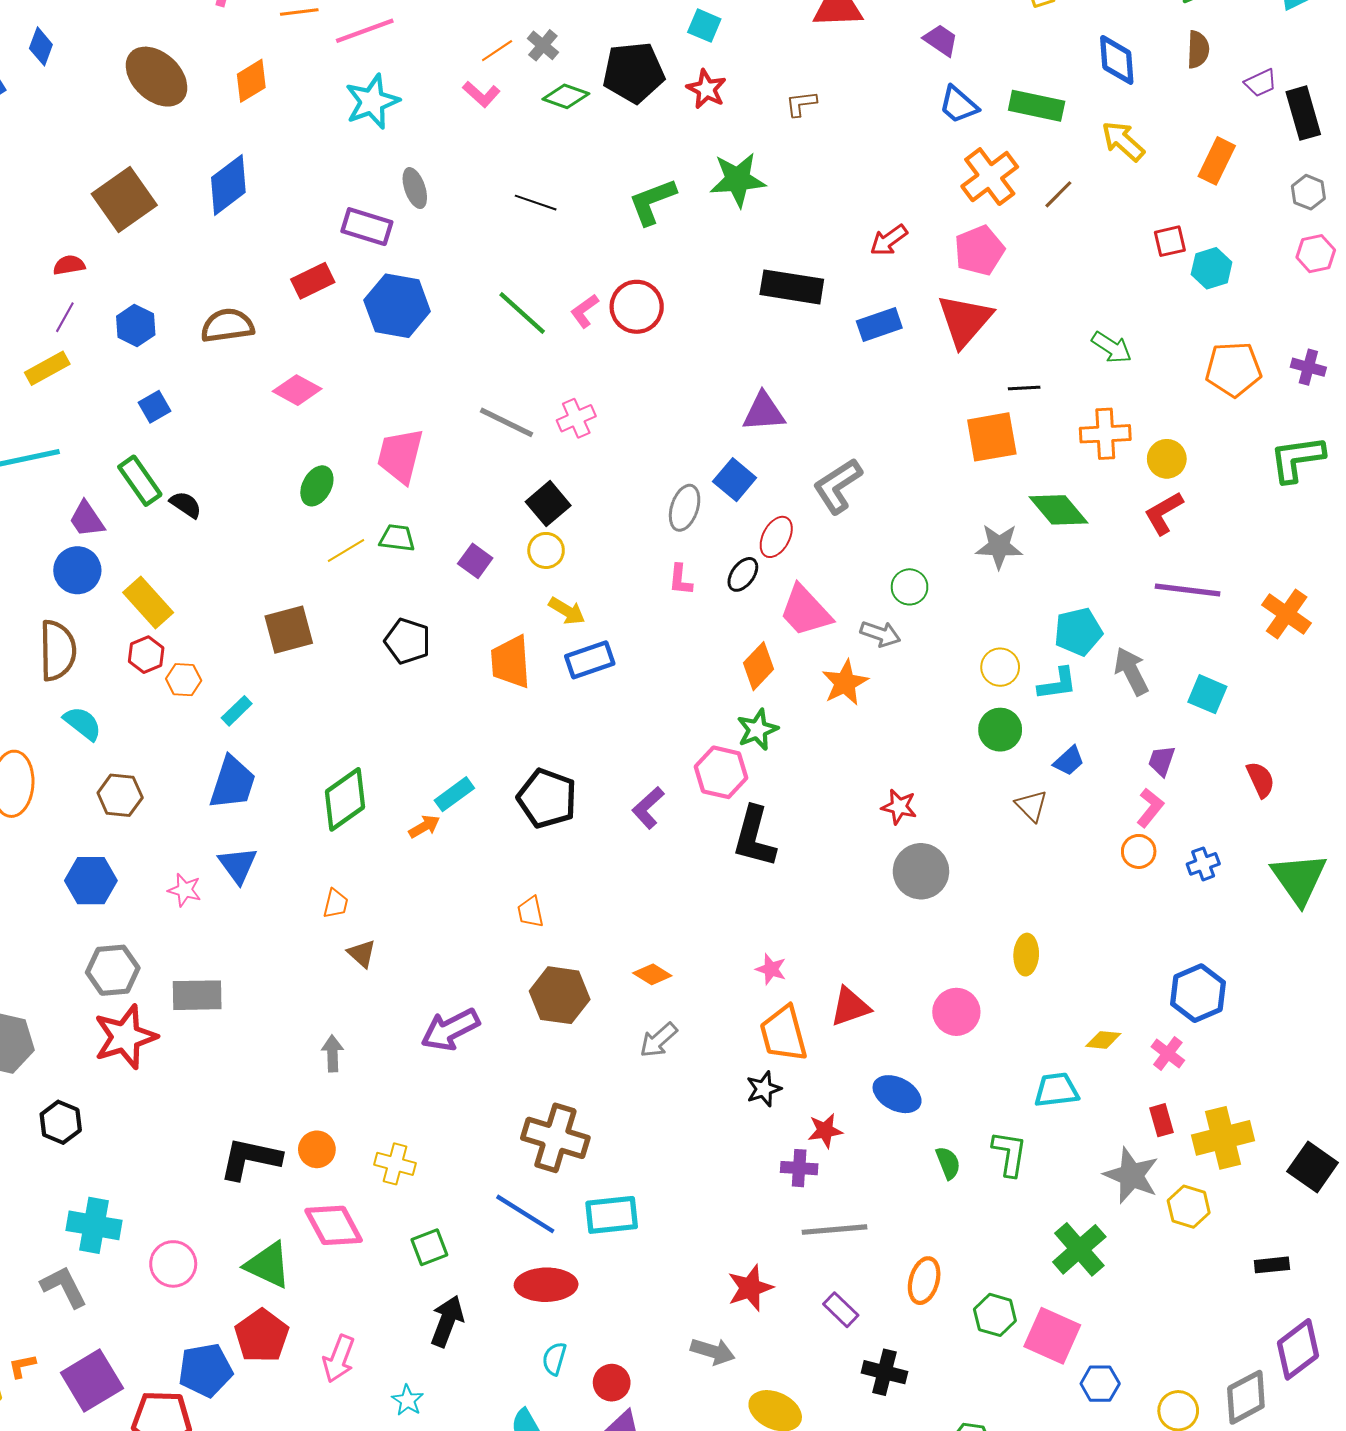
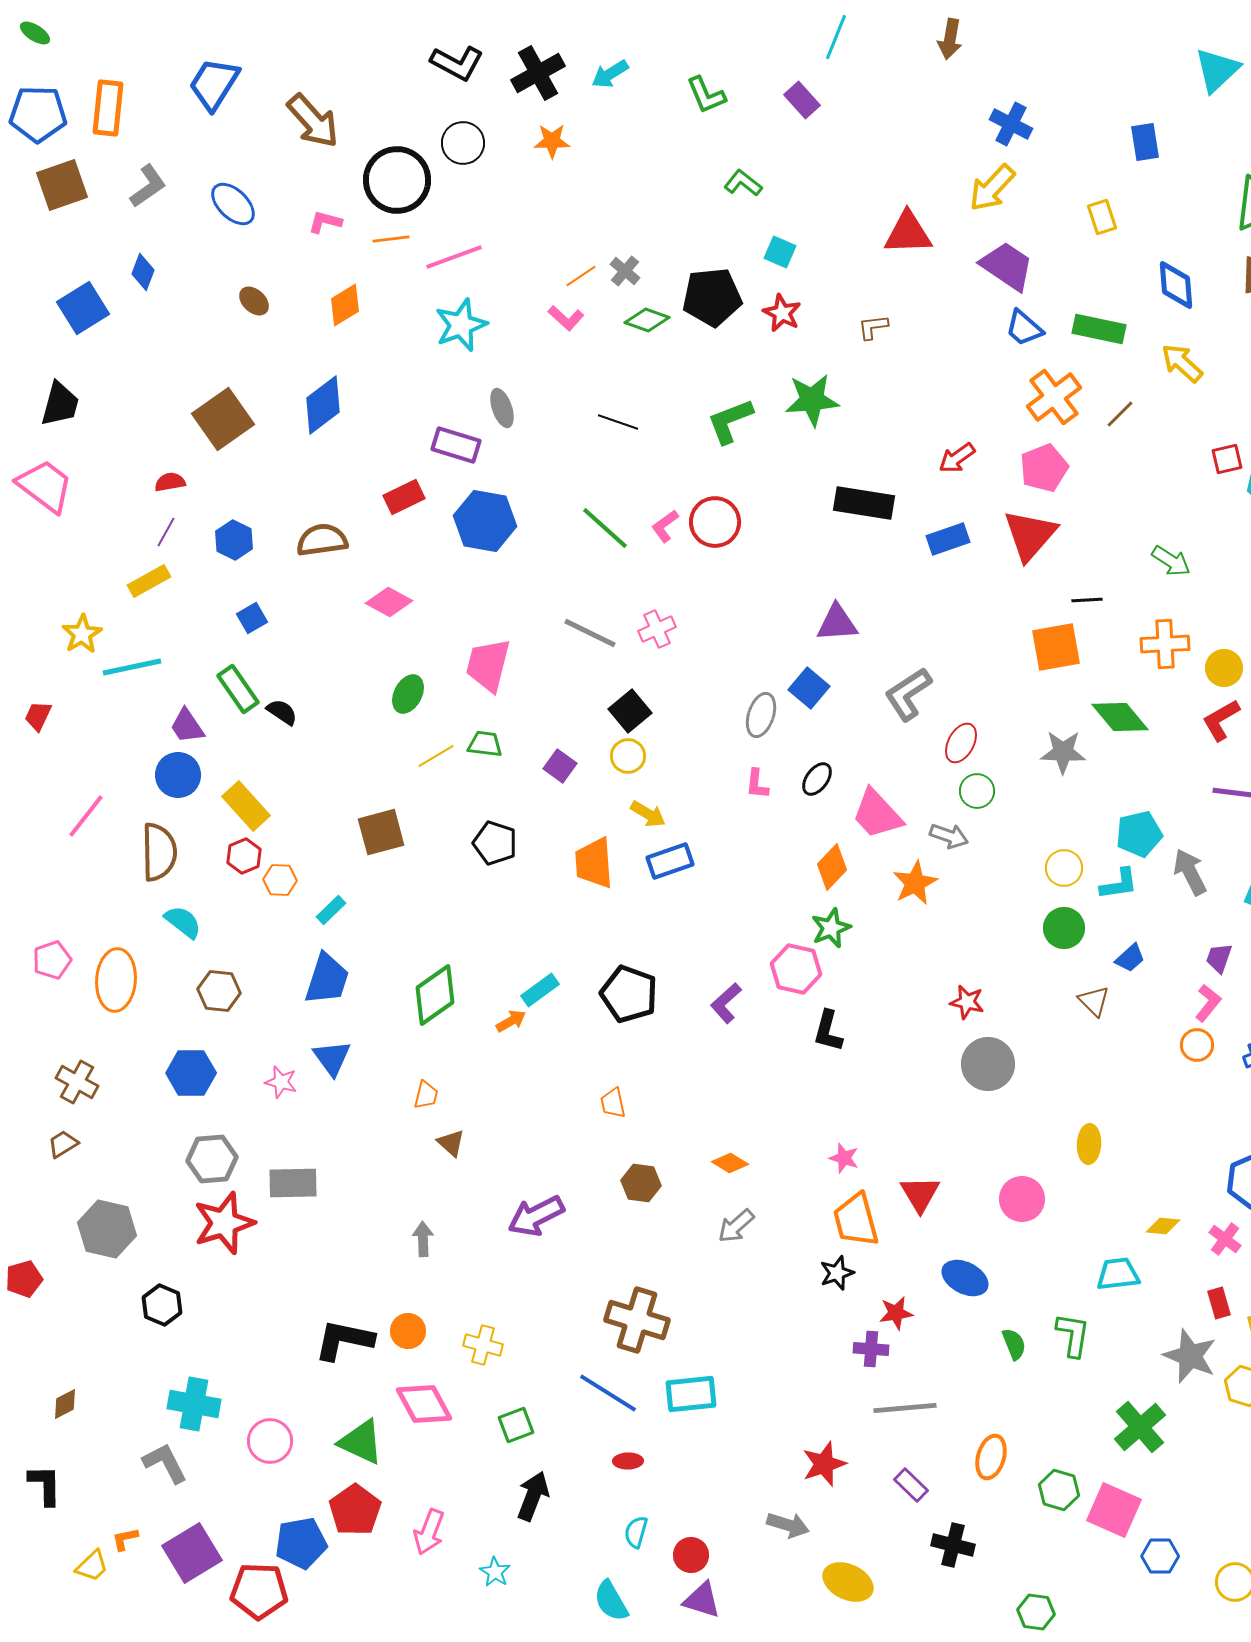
purple trapezoid: (941, 40) -> (1007, 266), size x1.6
brown ellipse: (157, 77) -> (254, 301), size x0.5
red ellipse: (776, 537) -> (961, 743), moved
black L-shape: (754, 837) -> (828, 1031), size x0.7
brown hexagon: (560, 995) -> (641, 1183), size x0.7
red triangle: (850, 1007) -> (920, 1194), turned -42
red ellipse: (546, 1285) -> (628, 1461), size x0.5

